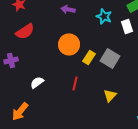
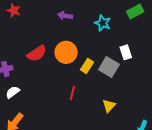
white rectangle: (127, 26) -> (126, 52), moved
red semicircle: (25, 31) -> (37, 53), moved
white semicircle: (37, 82) -> (13, 92), moved

